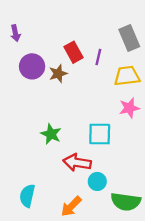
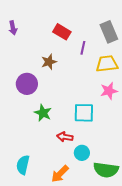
red rectangle: (74, 52) -> (62, 32), moved, turned -30
purple circle: (32, 66) -> (27, 84), moved
red arrow: (77, 162) -> (65, 137), size x0.7

